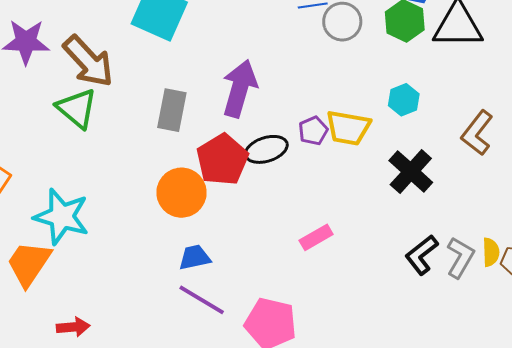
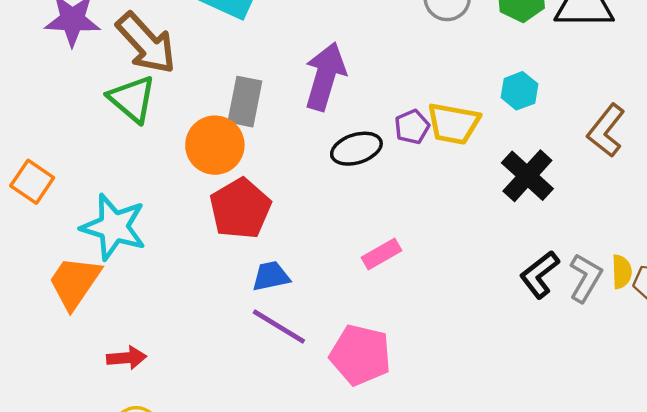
red pentagon: (222, 160) -> (240, 209), moved
orange circle: (181, 193) -> (215, 145), moved
pink rectangle: (316, 237) -> (381, 254), moved

